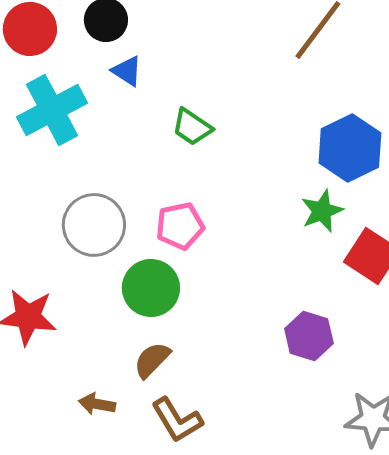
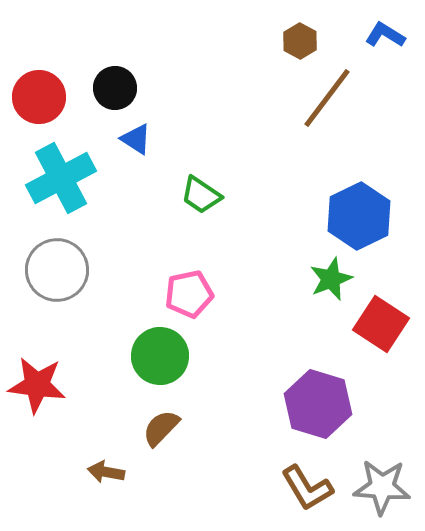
gray circle: (94, 225) -> (57, 270), moved
purple hexagon: (309, 336) -> (318, 404), size x1.4
brown L-shape: (177, 420) -> (307, 488), moved

